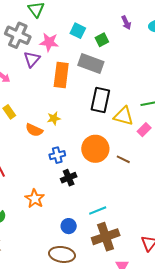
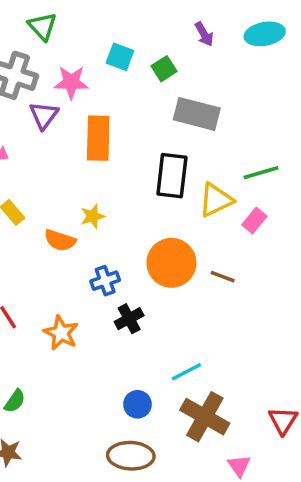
gray rectangle: (91, 64) -> (197, 114), moved
yellow triangle: (124, 116) -> (216, 200), turned -35
orange star: (35, 199) -> (61, 333), moved
brown cross: (106, 237) -> (205, 417), turned -36

